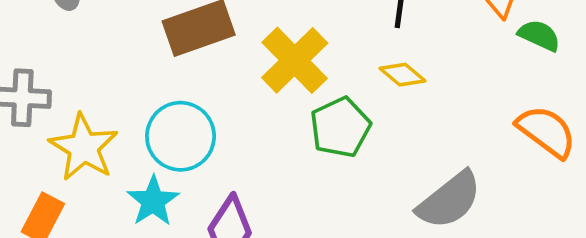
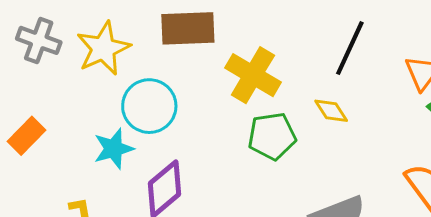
yellow cross: (295, 60) -> (253, 75), turned -32
yellow star: (84, 147) -> (103, 48), moved

